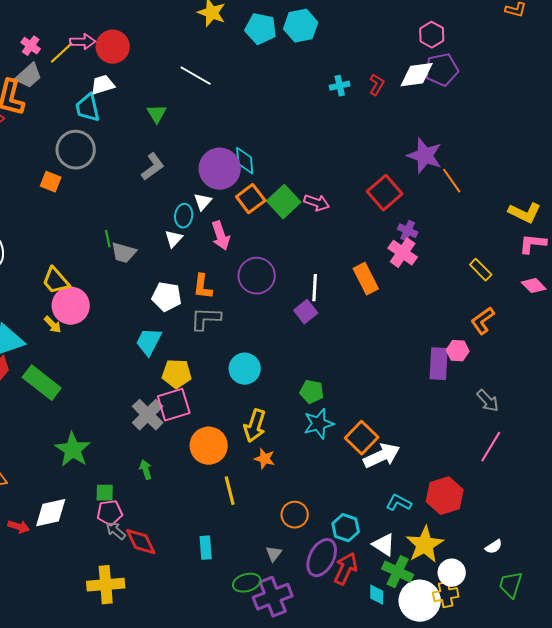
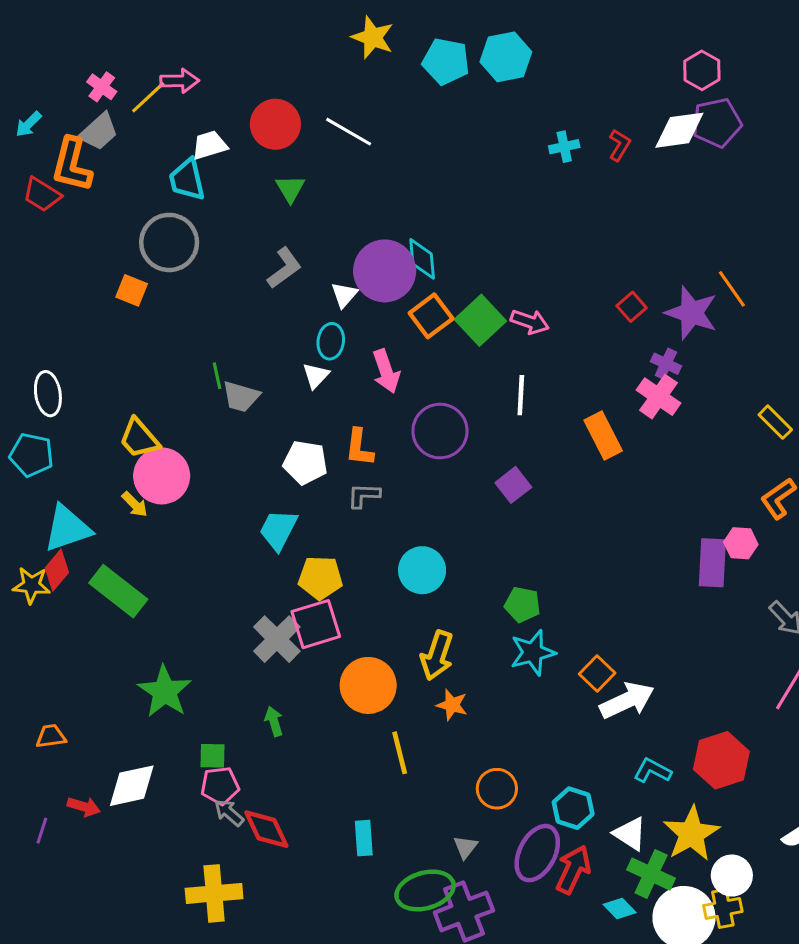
red circle: (113, 47) -> (275, 124), moved
purple star: (425, 156) -> (691, 313), moved
red square: (385, 193) -> (632, 307), size x0.6
white triangle: (203, 202) -> (344, 295), moved
white line: (315, 288) -> (521, 395), moved
gray L-shape: (206, 319) -> (364, 495), size x0.7
orange square: (362, 438) -> (597, 673), size x0.7
green ellipse: (247, 583) -> (425, 890), size x1.4
cyan diamond: (377, 595) -> (620, 908), turned -45

